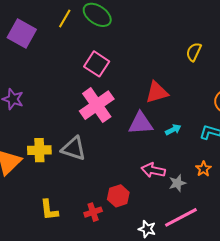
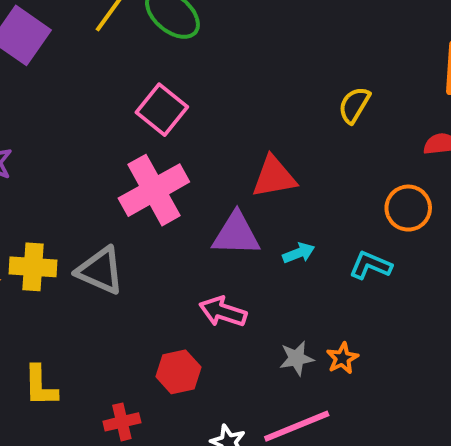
orange star: (203, 169) -> (342, 358), moved
pink arrow: (153, 170) -> (223, 312), moved
red cross: (93, 212) -> (122, 422), moved

